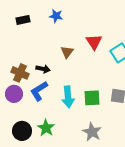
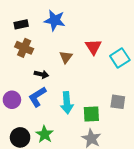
blue star: (56, 16) -> (55, 20), size x1.5
brown cross: (20, 73) -> (24, 48), moved
green square: (92, 98) -> (91, 114), moved

